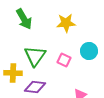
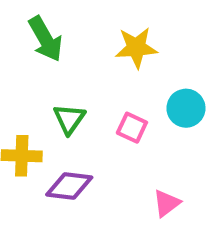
green triangle: (35, 56) -> (69, 119), size x0.7

